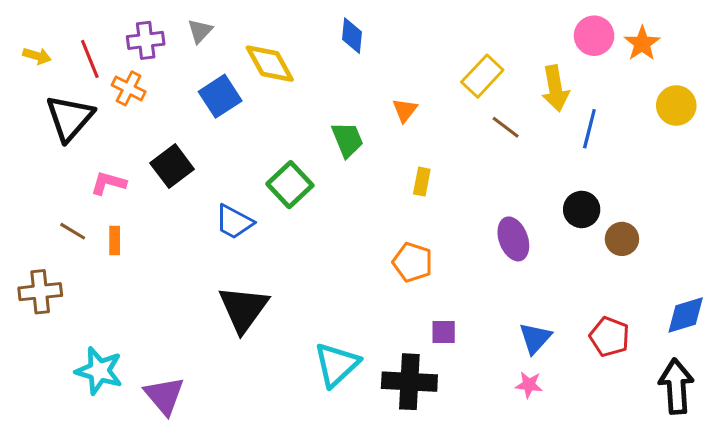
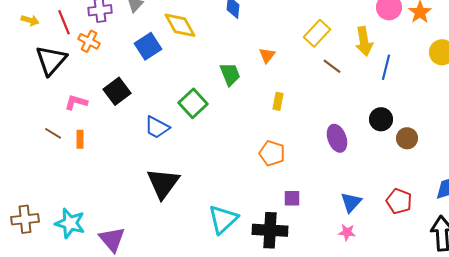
brown cross: (40, 292) -> (25, 219), moved

